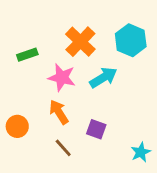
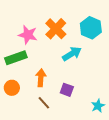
green rectangle: (27, 55) -> (16, 58), moved, size x1.5
pink star: (62, 78) -> (28, 35), moved
orange arrow: (59, 112) -> (41, 78), turned 36

